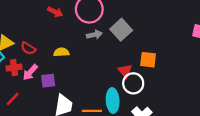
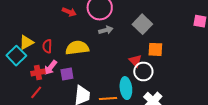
gray square: (121, 30) -> (142, 24), moved
red semicircle: (28, 48) -> (47, 46), turned 64
yellow semicircle: (61, 52) -> (77, 48), size x1.6
red cross: (14, 68) -> (38, 72), moved

